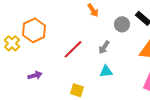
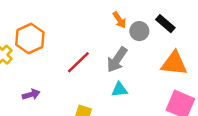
orange arrow: (93, 10) -> (119, 20), moved
gray arrow: (104, 47) -> (117, 60), size x1.5

